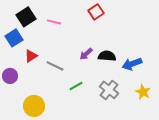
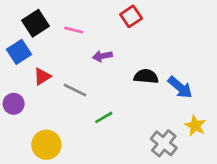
purple arrow: (86, 54) -> (102, 56), moved, turned 32
blue arrow: (132, 64) -> (180, 87), turned -120
gray cross: (109, 90) -> (164, 143), moved

